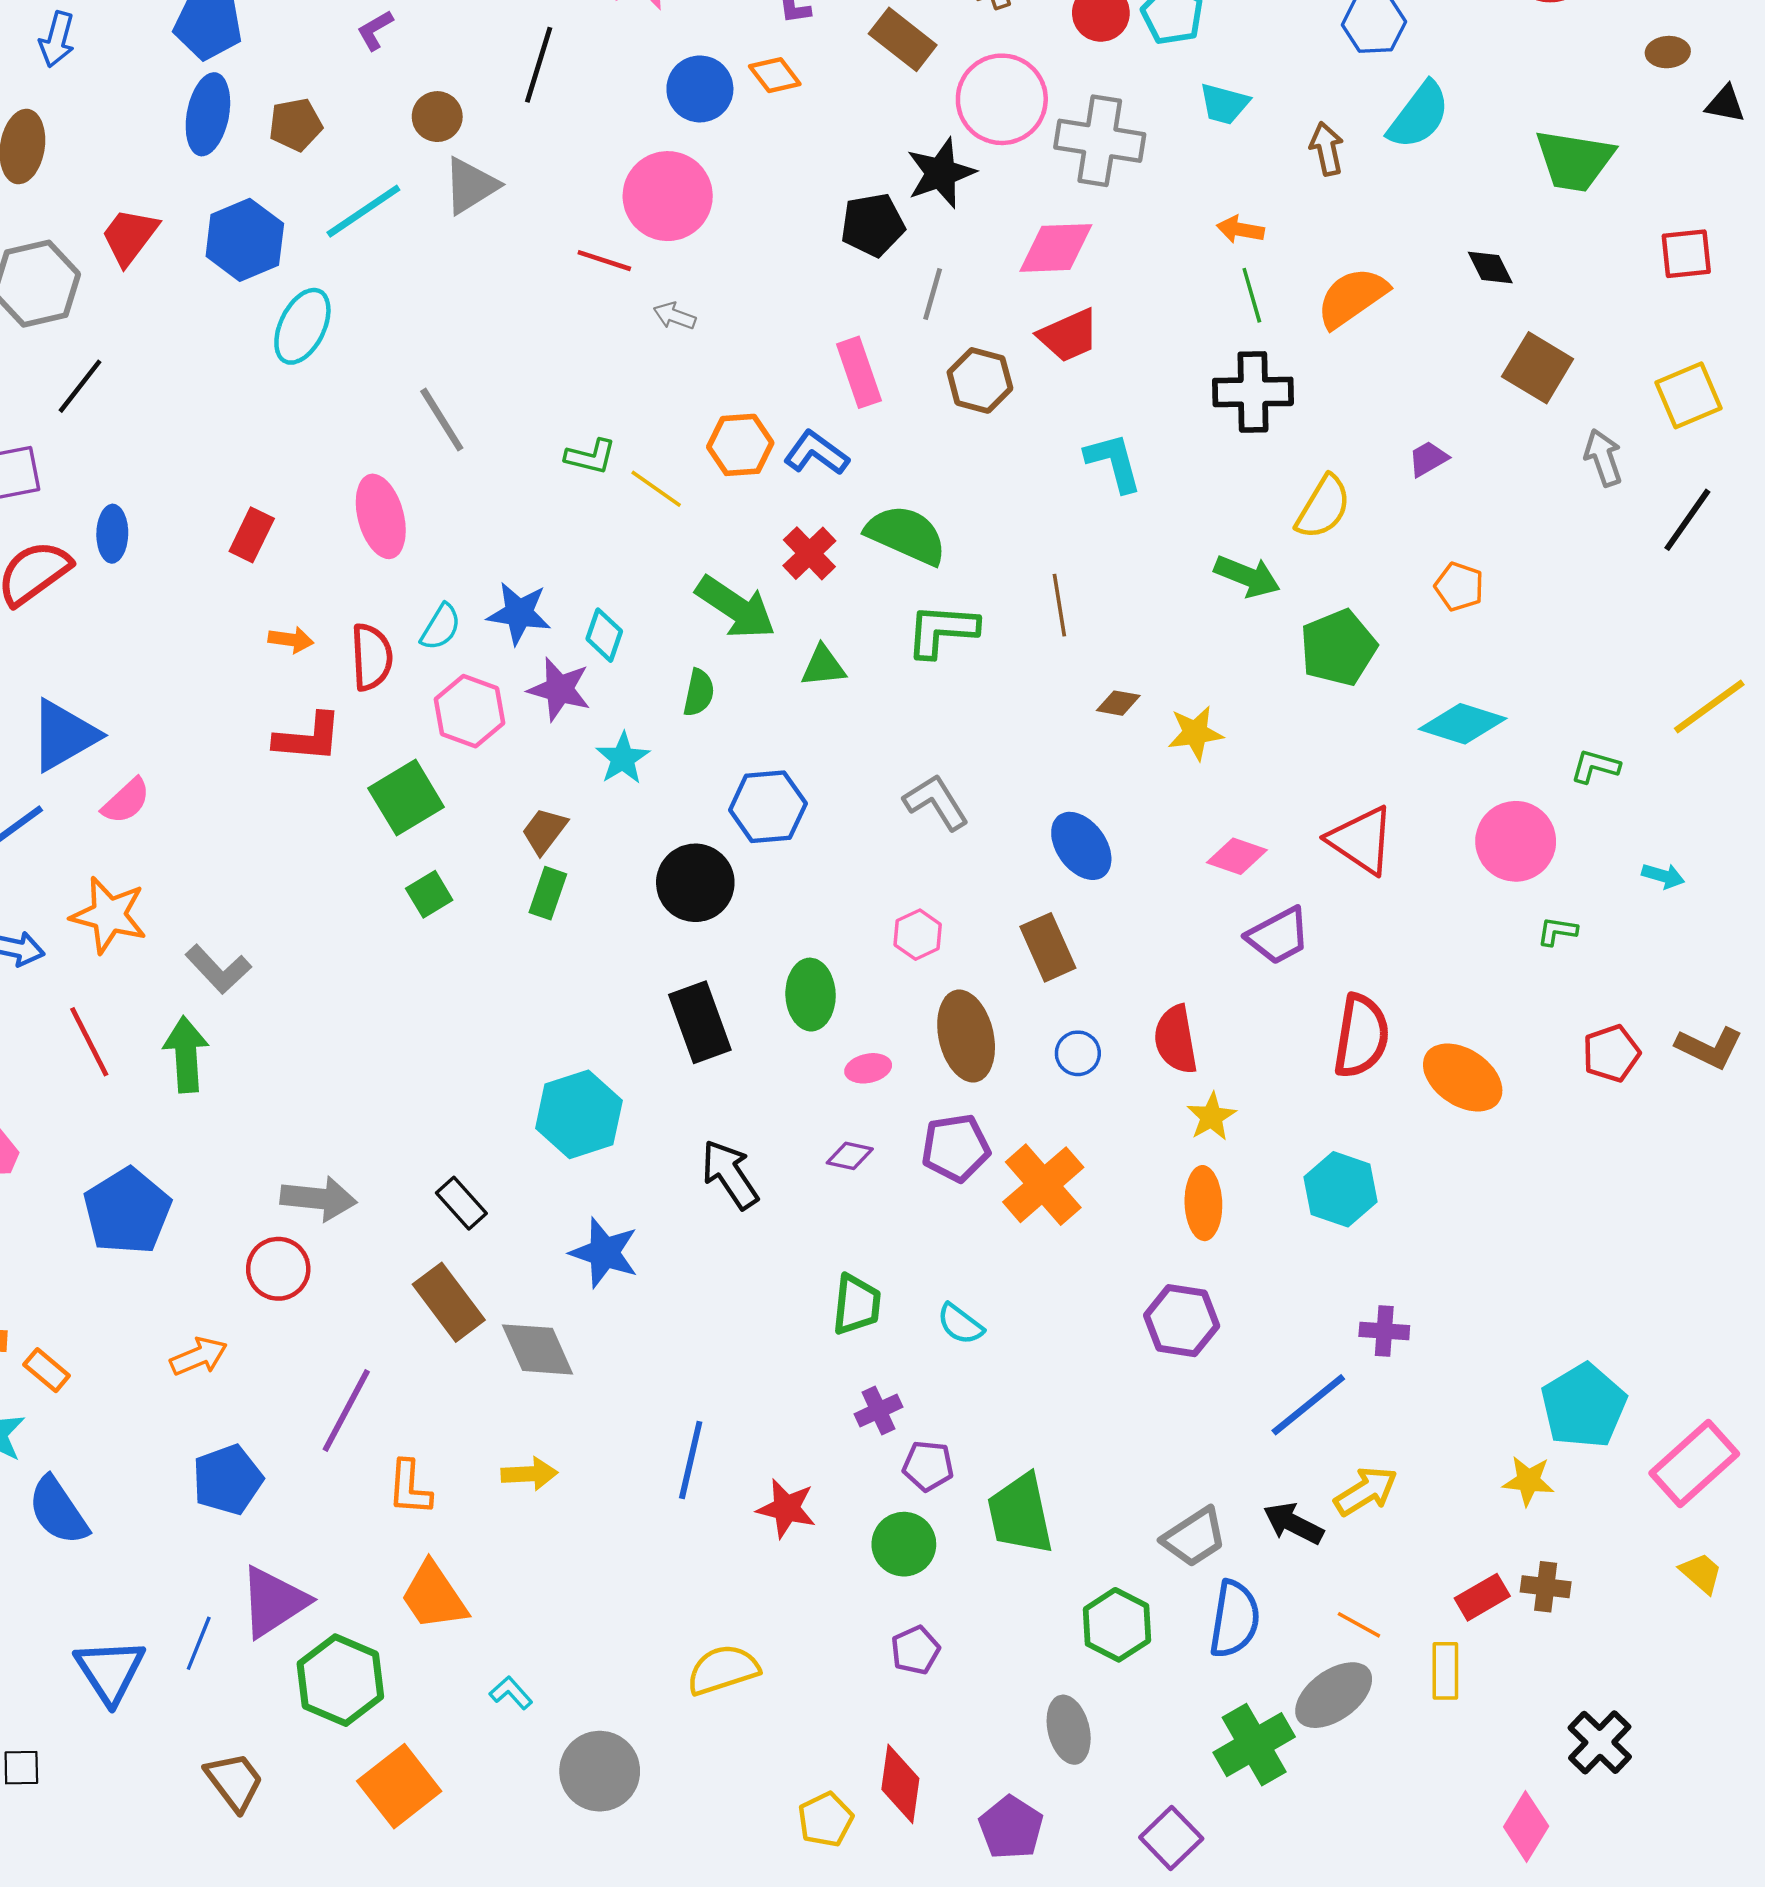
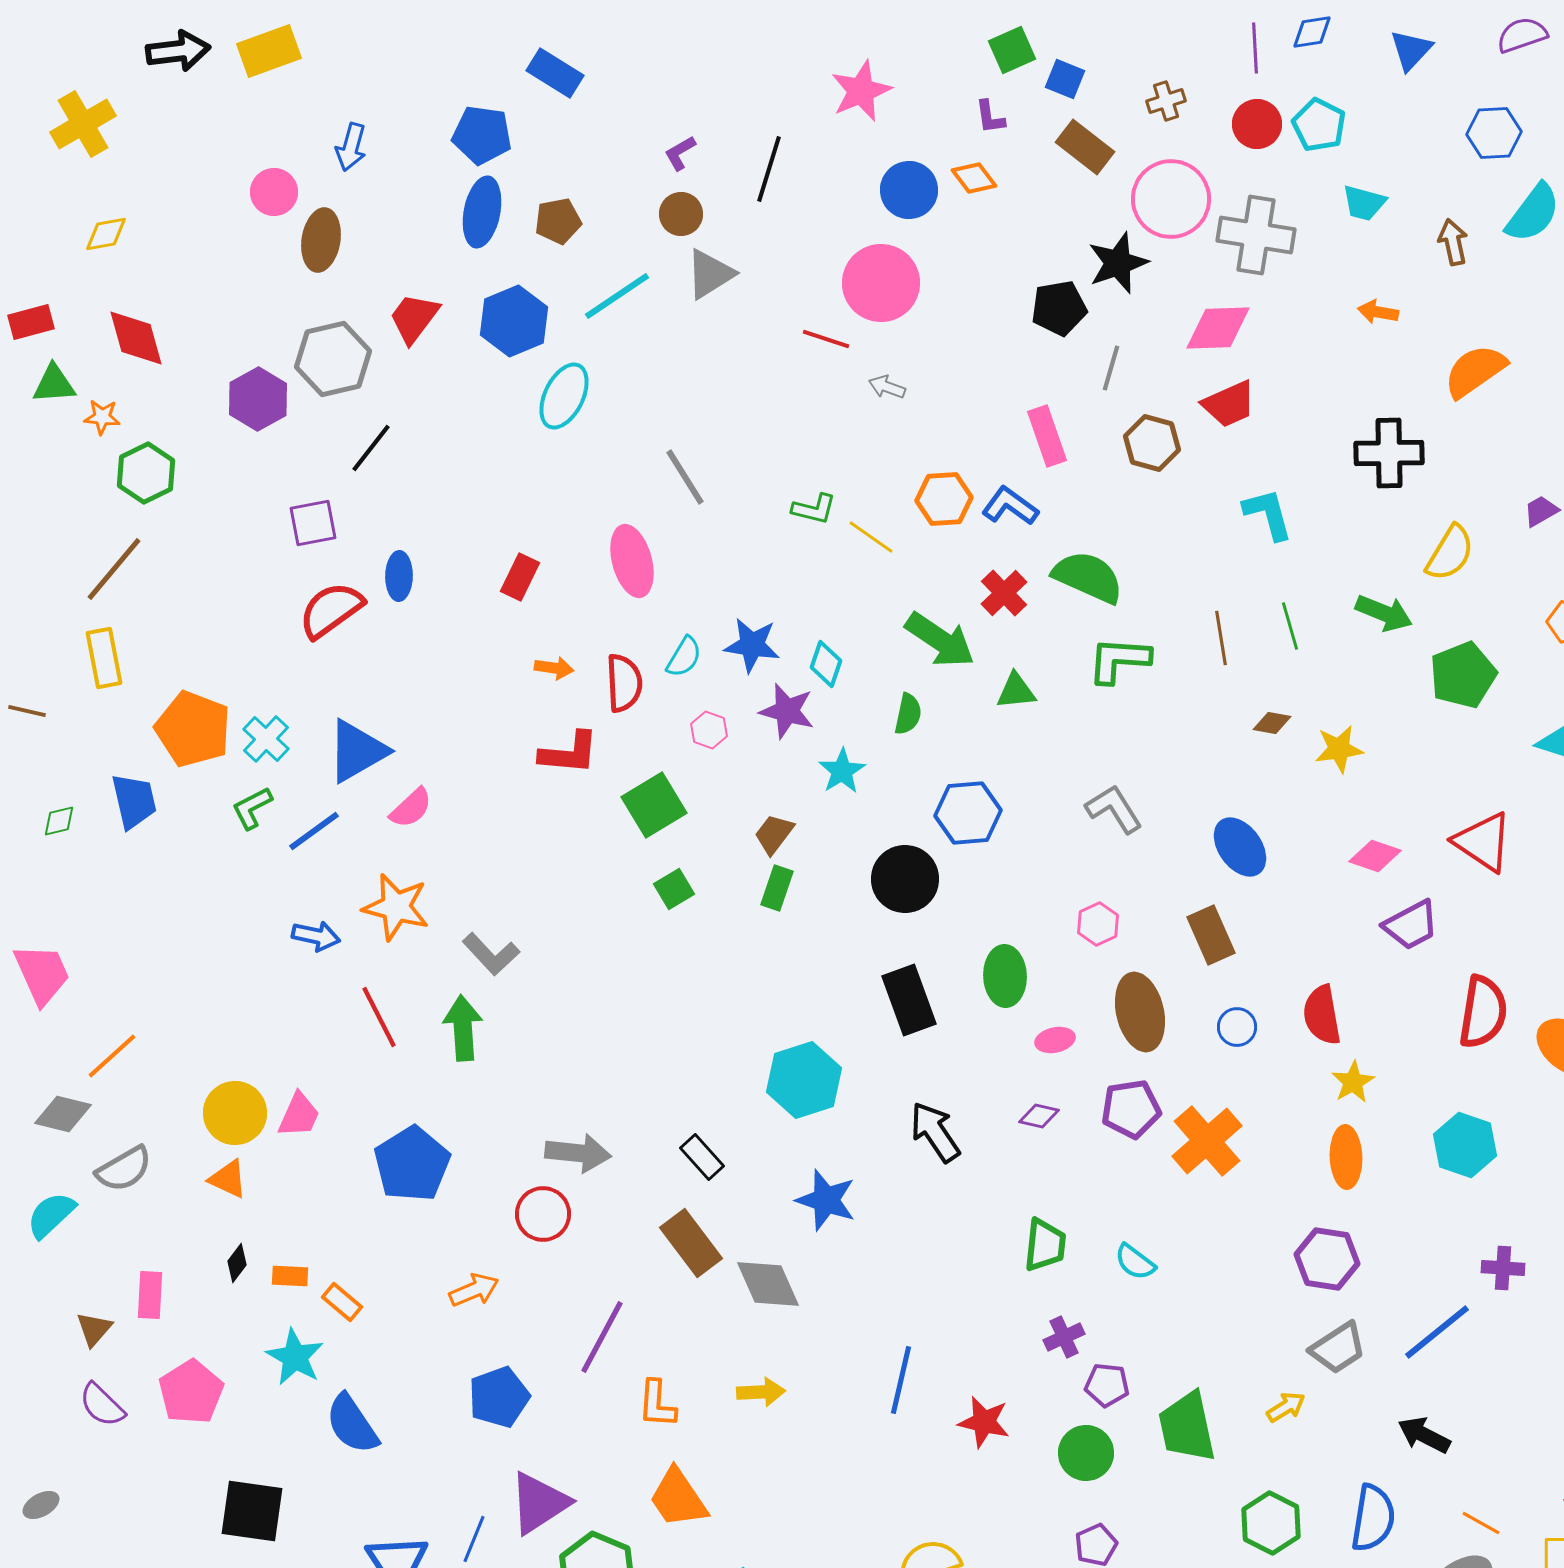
purple L-shape: (375, 30) -> (680, 153), moved
green line: (1252, 295) -> (1290, 626), moved
pink hexagon: (469, 711) -> (709, 730), size x0.6
yellow arrow: (1366, 1491) -> (1286, 1407), moved, size x0.7
gray trapezoid: (1194, 1537) -> (1338, 1348), moved

